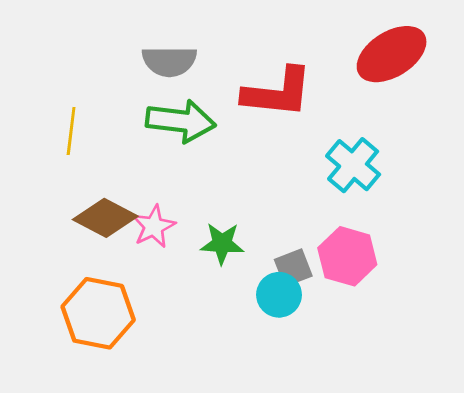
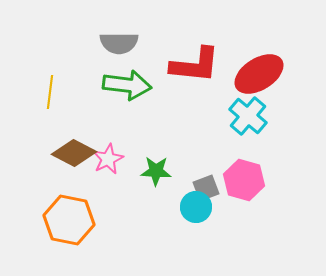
red ellipse: (392, 54) -> (259, 74), moved

